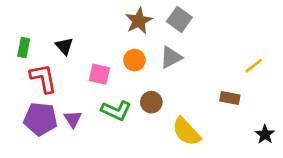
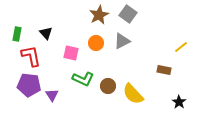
brown circle: (151, 102) -> (108, 86), moved
purple triangle: (73, 119) -> (52, 95), moved
black star: (265, 134) -> (179, 102), moved

